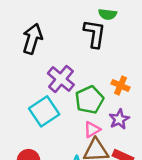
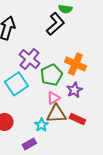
black L-shape: (95, 34) -> (55, 24), turned 40
orange cross: (120, 86) -> (75, 64), size x1.5

